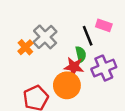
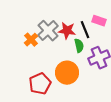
red star: (74, 67) -> (67, 31), moved

